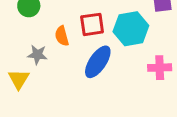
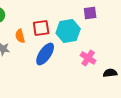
pink cross: (160, 68) -> (88, 58), turned 35

